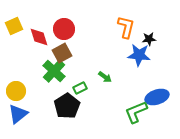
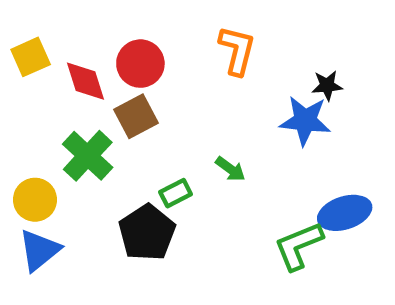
orange L-shape: (126, 27) -> (237, 50), moved
green cross: (54, 71) -> (88, 156), moved

